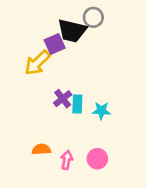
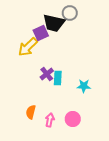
cyan star: (101, 111) -> (84, 86), moved
orange semicircle: (41, 149) -> (31, 112), turned -72

